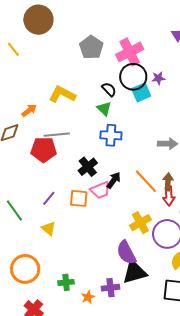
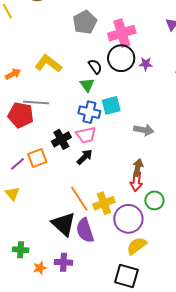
cyan square: (141, 92) -> (111, 105), moved
orange line: (146, 181) -> (79, 199), moved
pink trapezoid: (100, 190) -> (86, 135), moved
orange square: (79, 198) -> (37, 158), moved, turned -36
black triangle: (135, 272) -> (64, 224), moved, turned 48

